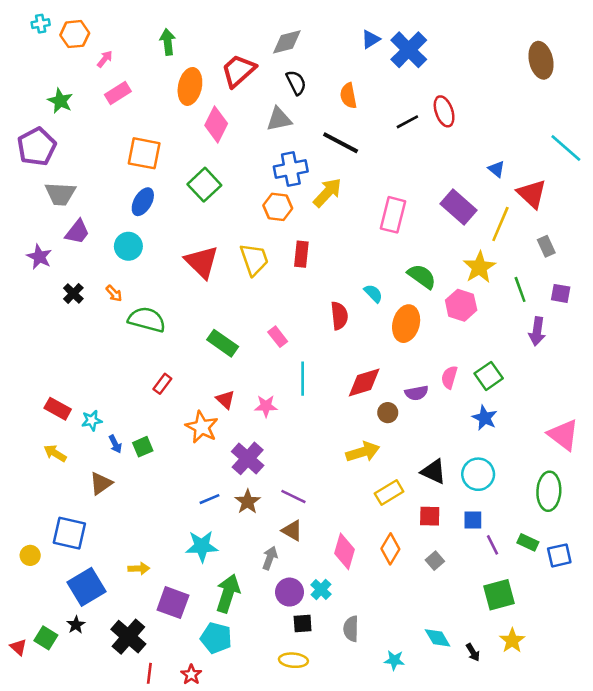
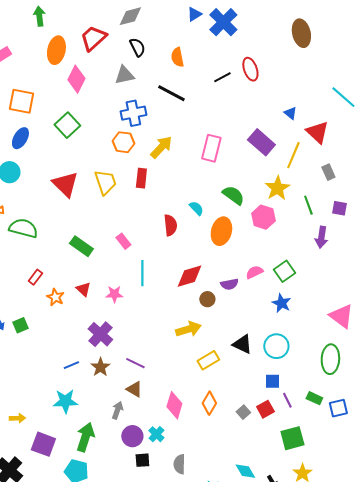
brown ellipse: (541, 60) -> (301, 33), moved
yellow arrow: (327, 193) -> (161, 147), moved
pink semicircle: (449, 377) -> (254, 272), turned 48
orange star: (202, 427) -> (55, 297), moved, size x0.7
red square: (430, 516) -> (265, 409), moved, turned -30

